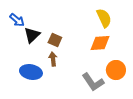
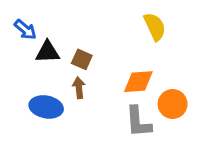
black triangle: (32, 35) -> (48, 52), turned 42
orange diamond: (100, 43) -> (138, 82), moved
gray L-shape: (93, 82) -> (138, 122), turned 30

